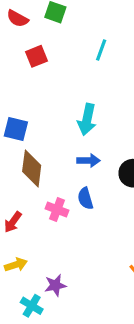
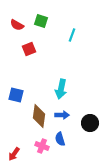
cyan line: (101, 50) -> (72, 35), moved
brown diamond: (32, 168) -> (39, 116), moved

